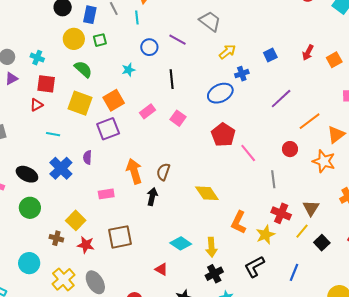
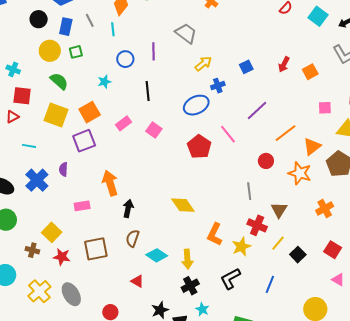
purple line: (178, 40) -> (153, 51), turned 60
pink line: (248, 153) -> (228, 134), moved
brown semicircle: (163, 172) -> (133, 238), moved
brown triangle: (311, 208) -> (279, 210), moved

